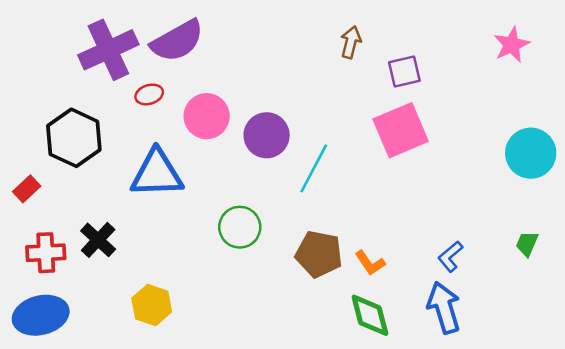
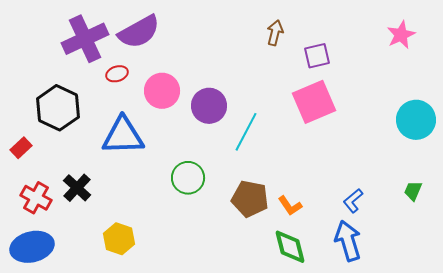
red cross: (46, 253) -> (36, 198), turned 32

